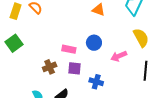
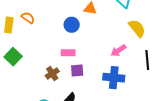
blue circle: (94, 43) -> (72, 25), moved
blue cross: (96, 82) -> (114, 78), moved, size x1.5

